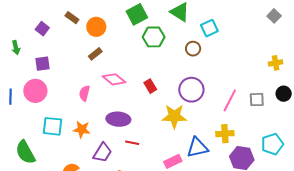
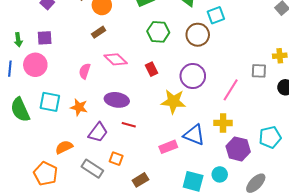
green hexagon: (154, 37) -> (158, 32), moved
green arrow: (16, 47) -> (18, 40), moved
brown circle: (193, 49) -> (198, 35), size x1.5
gray square: (257, 100) -> (259, 71), moved
blue triangle: (197, 148) -> (194, 135), turned 30
green semicircle: (25, 152) -> (20, 110), moved

